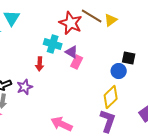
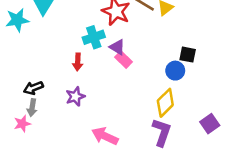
cyan cross: (53, 44) -> (94, 37), turned -36
pink rectangle: (77, 62) -> (123, 59), turned -72
purple star: (25, 87) -> (75, 97), moved

